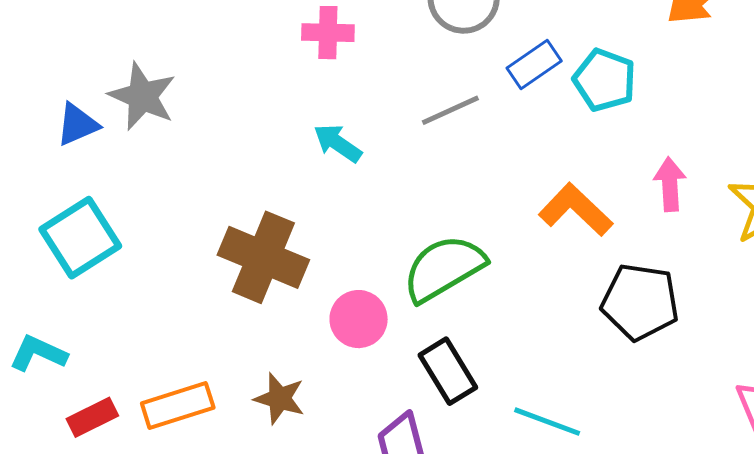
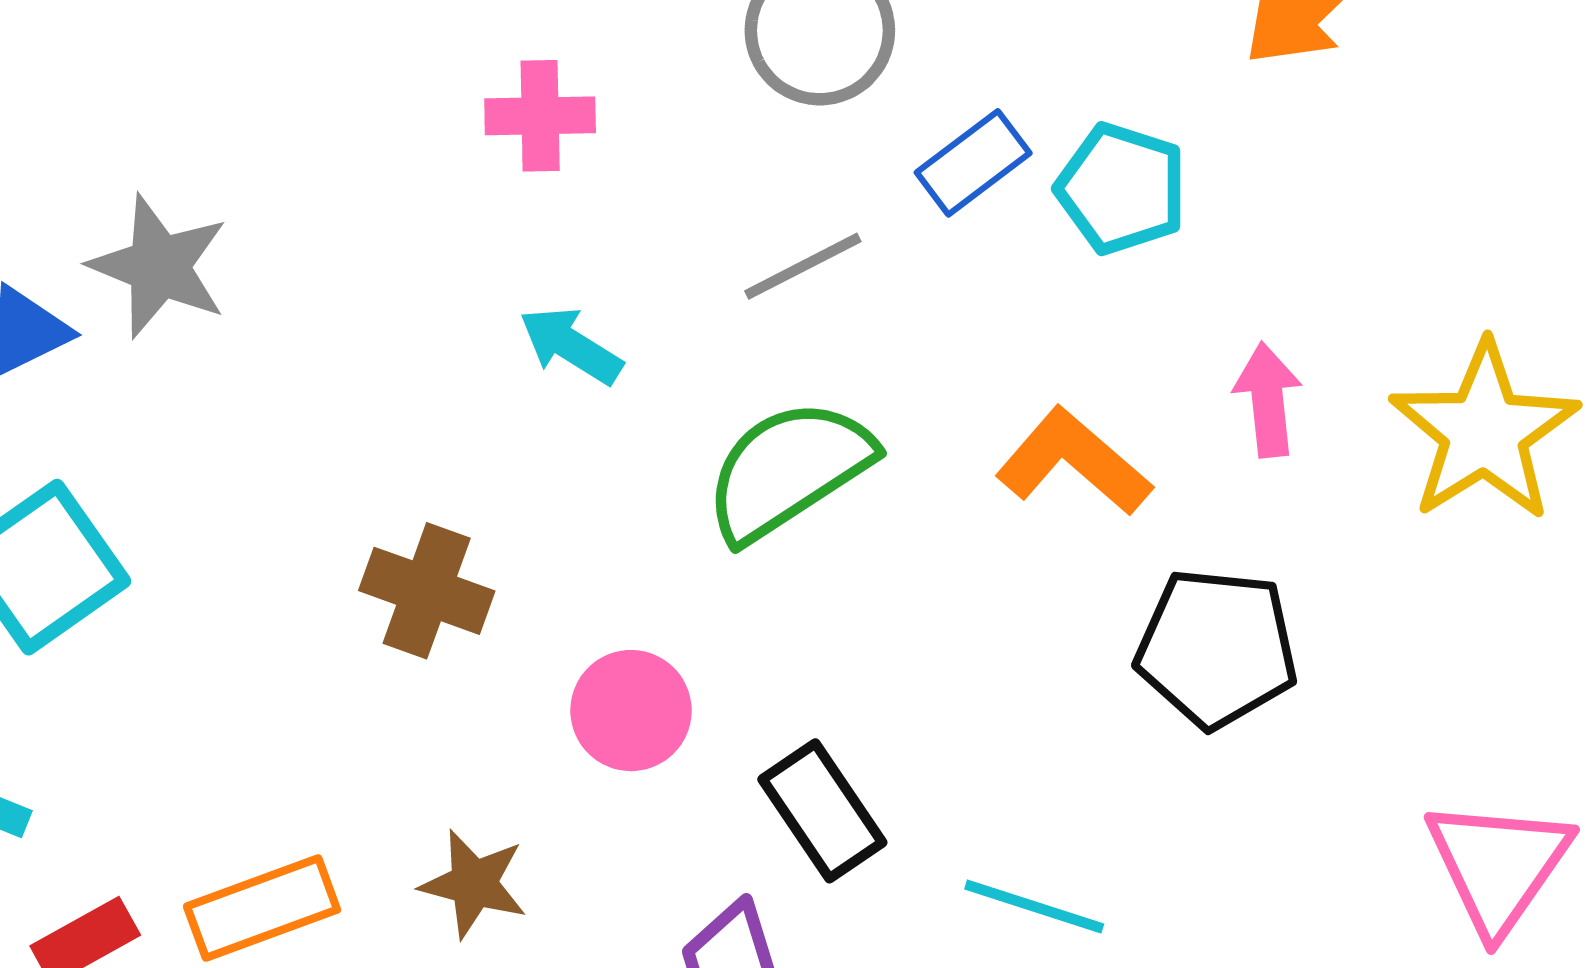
brown cross: (263, 257) -> (427, 591), size x0.7
green semicircle: (444, 268) -> (788, 470), moved

